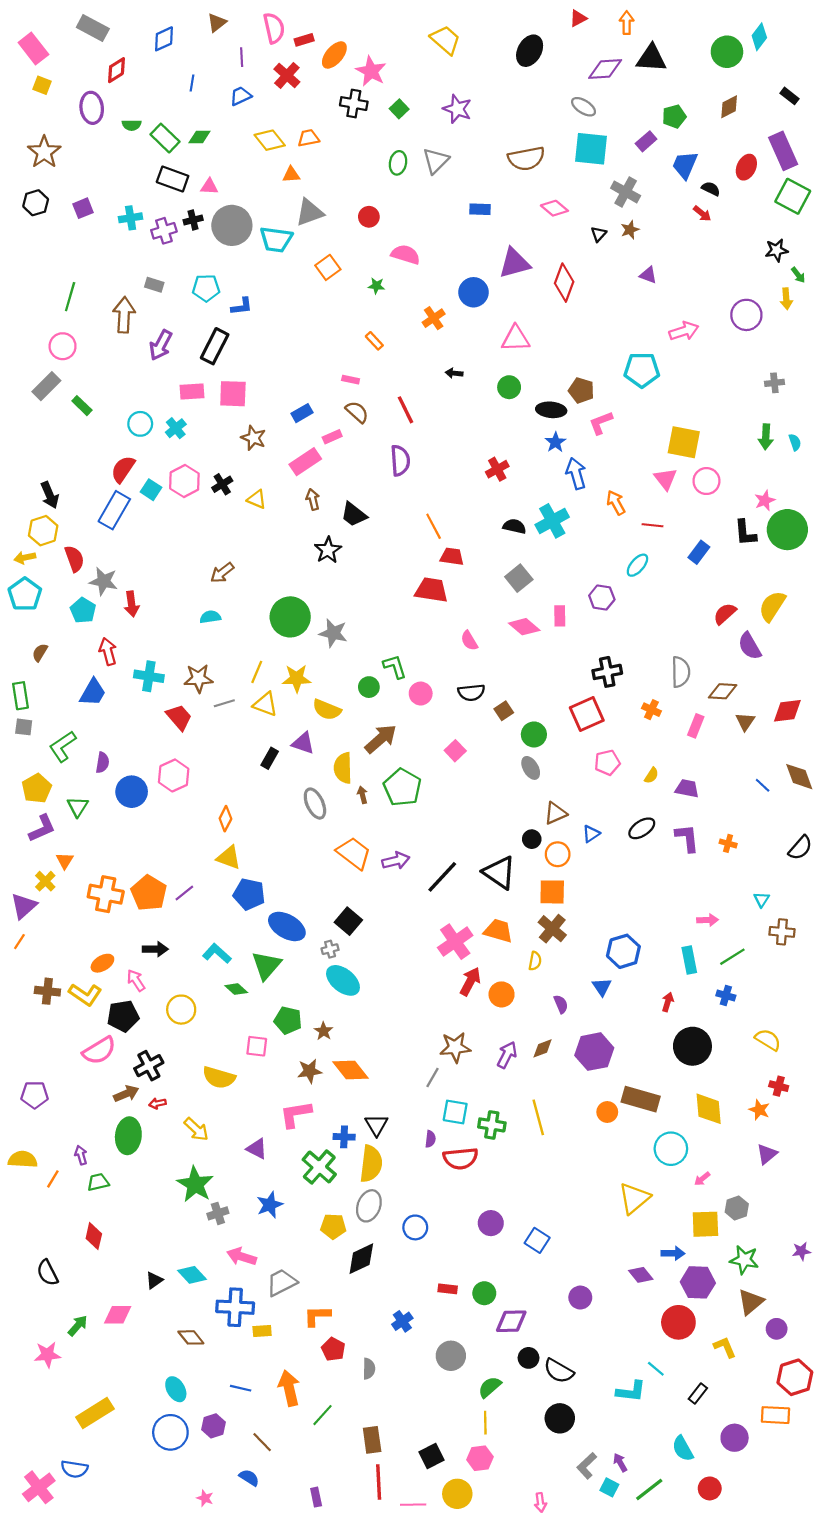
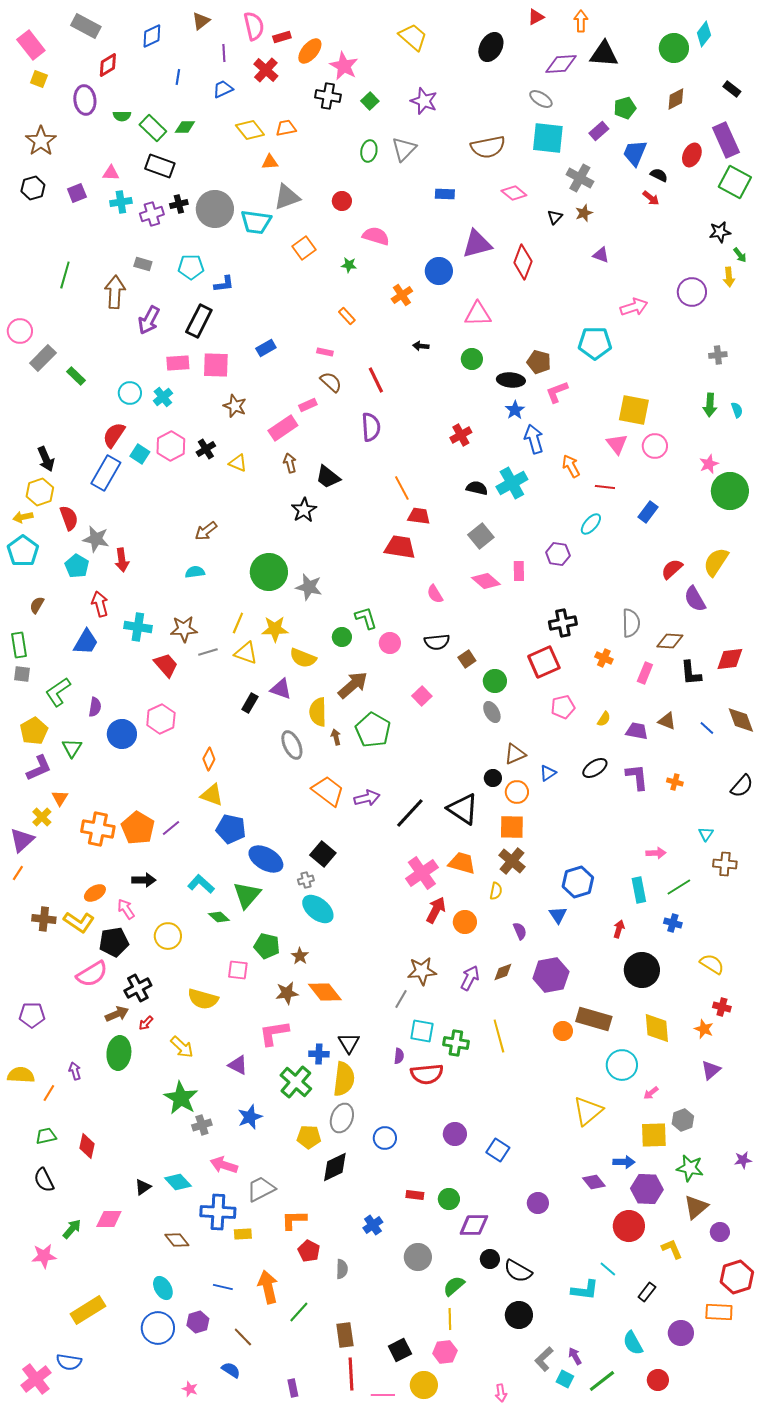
pink triangle: (209, 187) -> (111, 173), moved
pink circle: (63, 346) -> (20, 331), moved
blue rectangle: (302, 413) -> (266, 348), moved
black L-shape: (745, 533) -> (691, 673), moved
brown triangle: (745, 722) -> (667, 721), moved, turned -42
red arrow: (157, 1103) -> (146, 1023), turned -35
green trapezoid: (98, 1182) -> (46, 1136), moved

